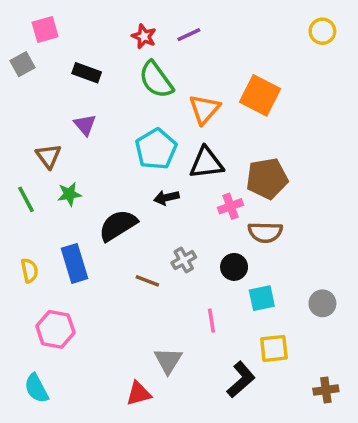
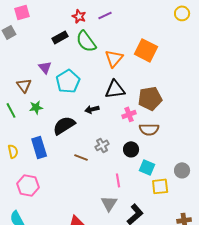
black rectangle: (87, 73) -> (60, 37), moved, turned -49
cyan pentagon: (156, 149) -> (68, 81), moved
cyan square: (262, 298) -> (147, 167), turned 35
yellow square: (274, 348) -> (160, 186), moved
gray triangle: (168, 361) -> (109, 203), moved

